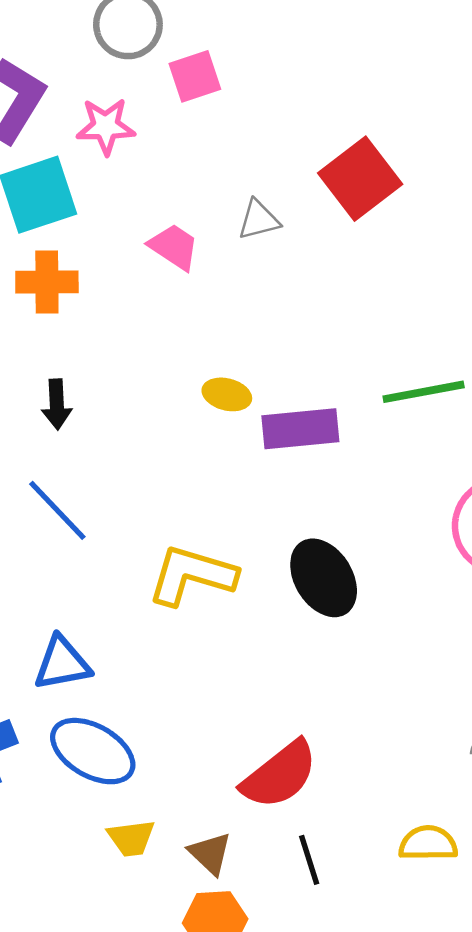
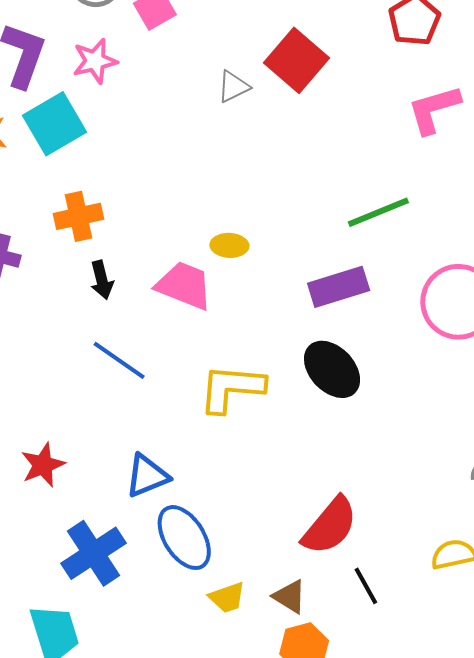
gray triangle: (259, 220) -> (233, 87), moved
pink trapezoid: (174, 247) -> (184, 285), moved, size x1.4
orange cross: (47, 282) -> (79, 216), moved
purple rectangle: (300, 429) -> (339, 287), moved
blue ellipse: (93, 751) -> (184, 538), turned 40

